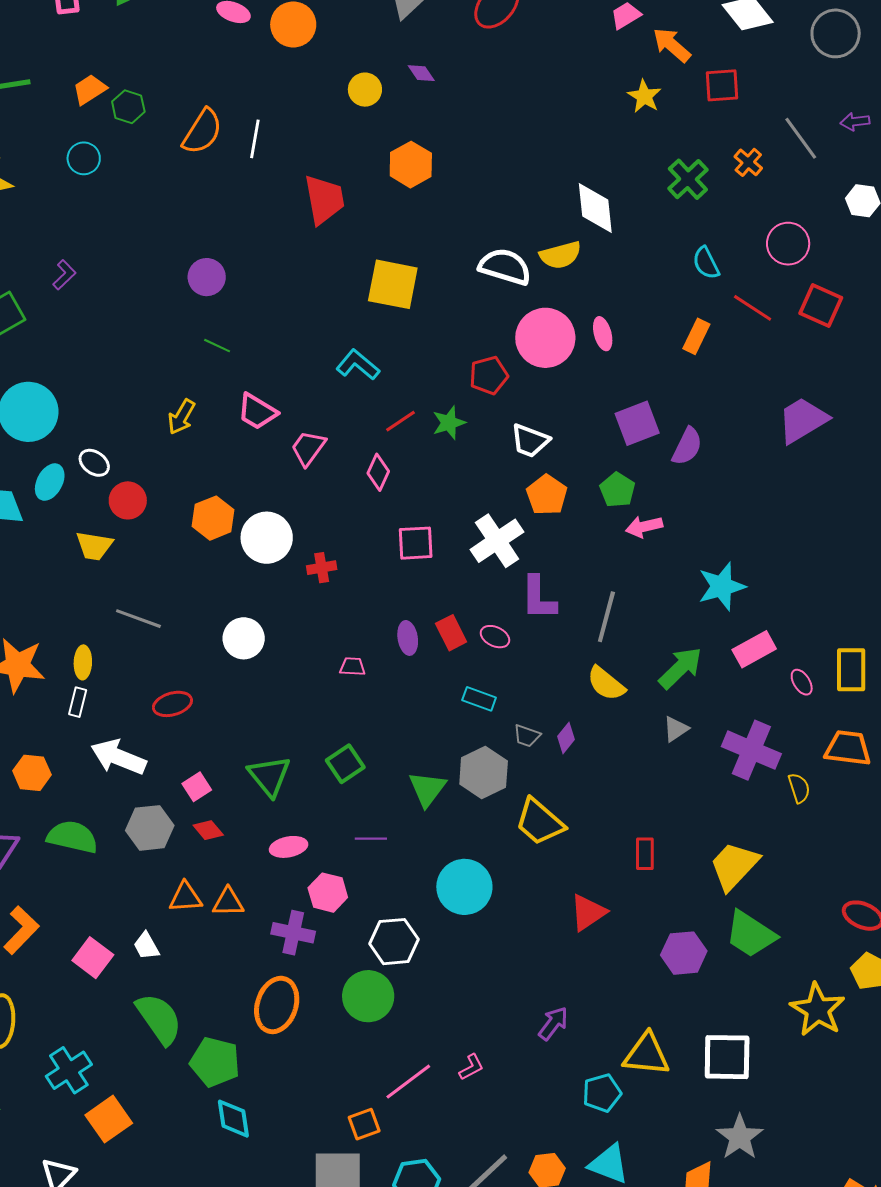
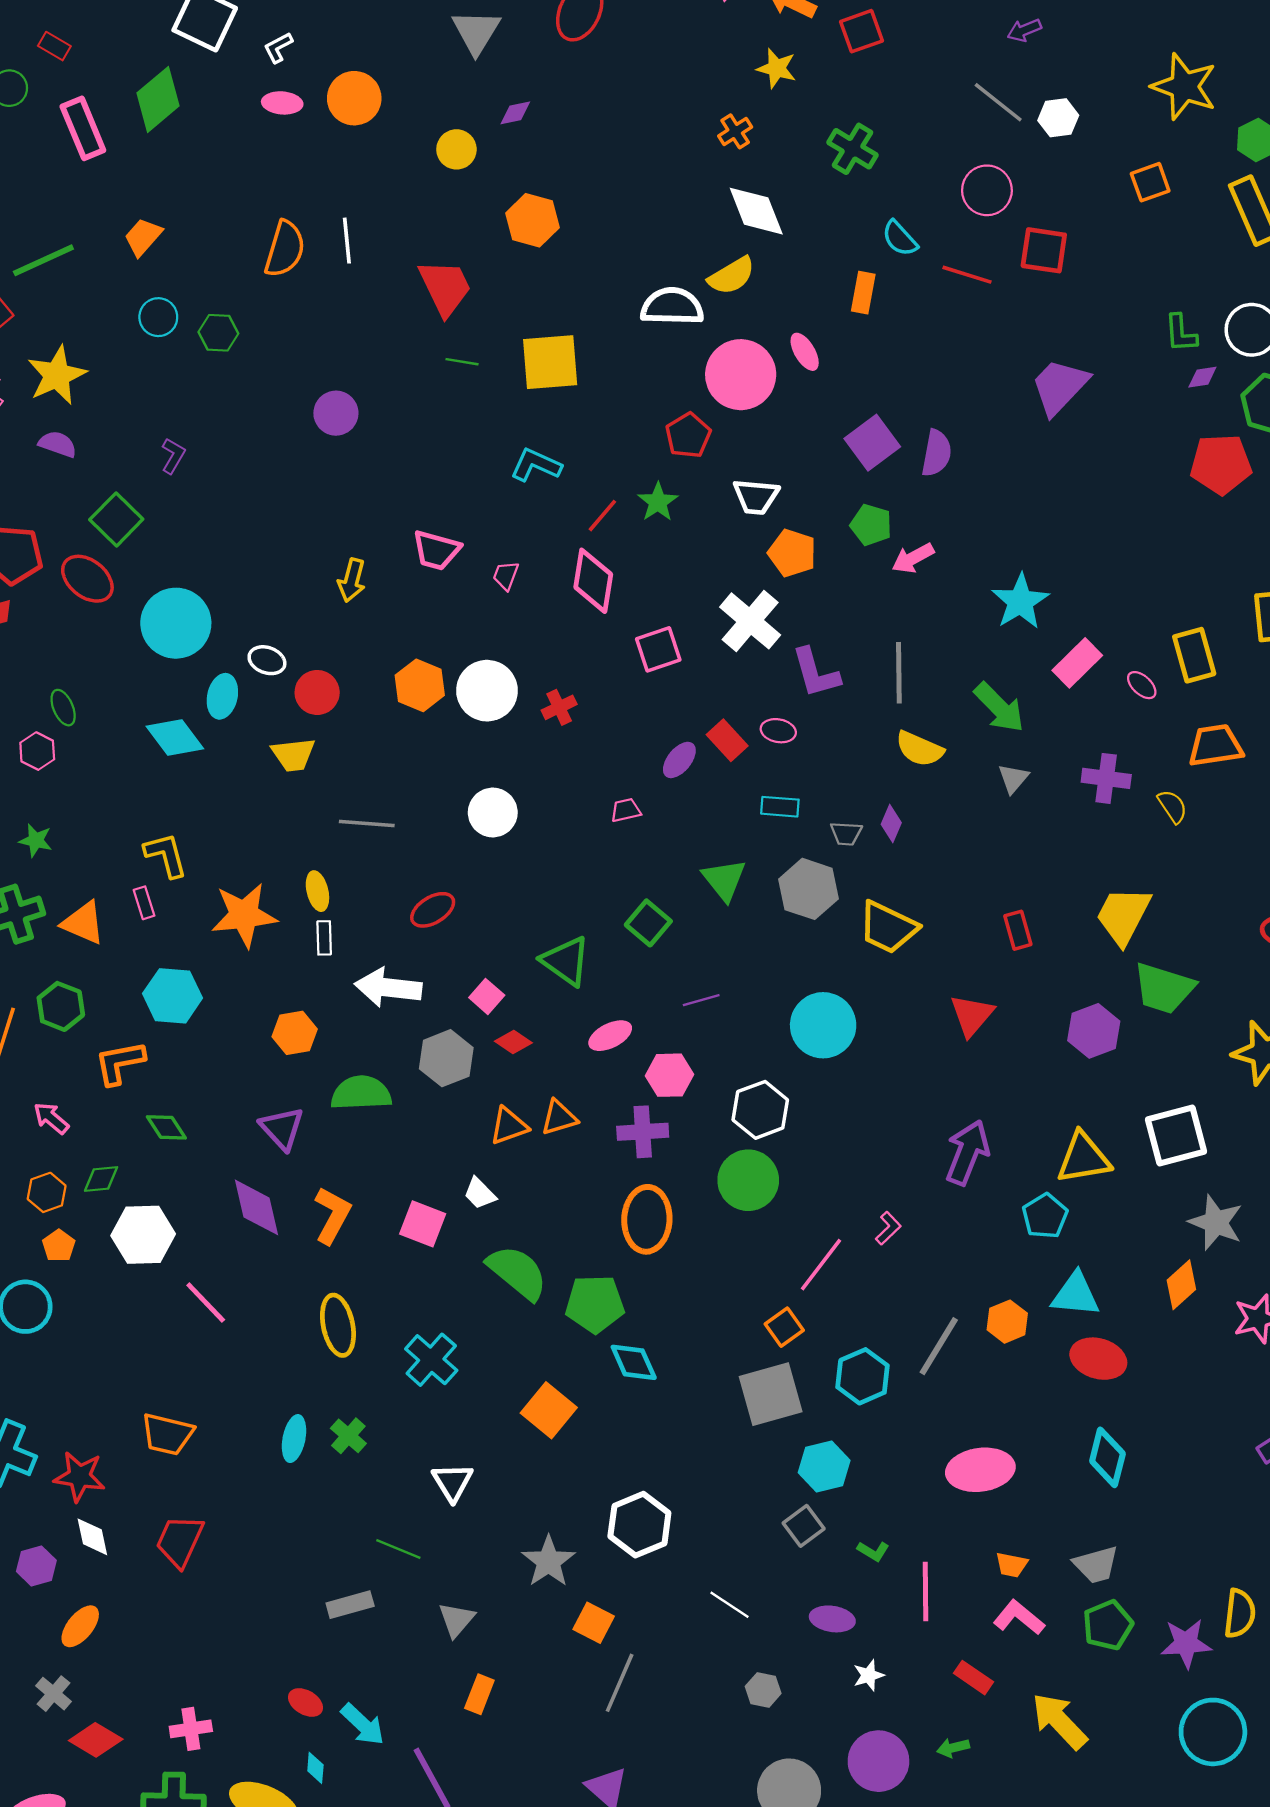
purple diamond: (421, 73) -> (515, 113), turned -52
green hexagon: (128, 107) -> (218, 333), moved
gray line: (801, 138) -> (998, 102), moved
orange cross: (748, 162) -> (735, 131), moved, turned 32
orange rectangle: (696, 336) -> (863, 293), moved
green line: (217, 346) -> (462, 362), moved
pink trapezoid: (308, 448) -> (506, 575), size x0.7
pink diamond: (378, 472) -> (593, 581), size x1.5
purple ellipse: (408, 638) -> (679, 760), turned 64
green arrow: (680, 668) -> (999, 708), turned 105
purple cross: (751, 750) -> (1106, 778), size x0.7
green triangle: (427, 789) -> (724, 880), moved
purple arrow: (553, 1023) -> (967, 1152), size x1.5
orange square: (109, 1119) -> (549, 1410), moved

